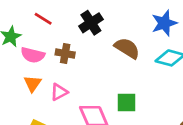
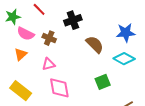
pink triangle: (59, 92) -> (49, 64), moved
green square: (126, 102) -> (103, 82), moved, turned -35

